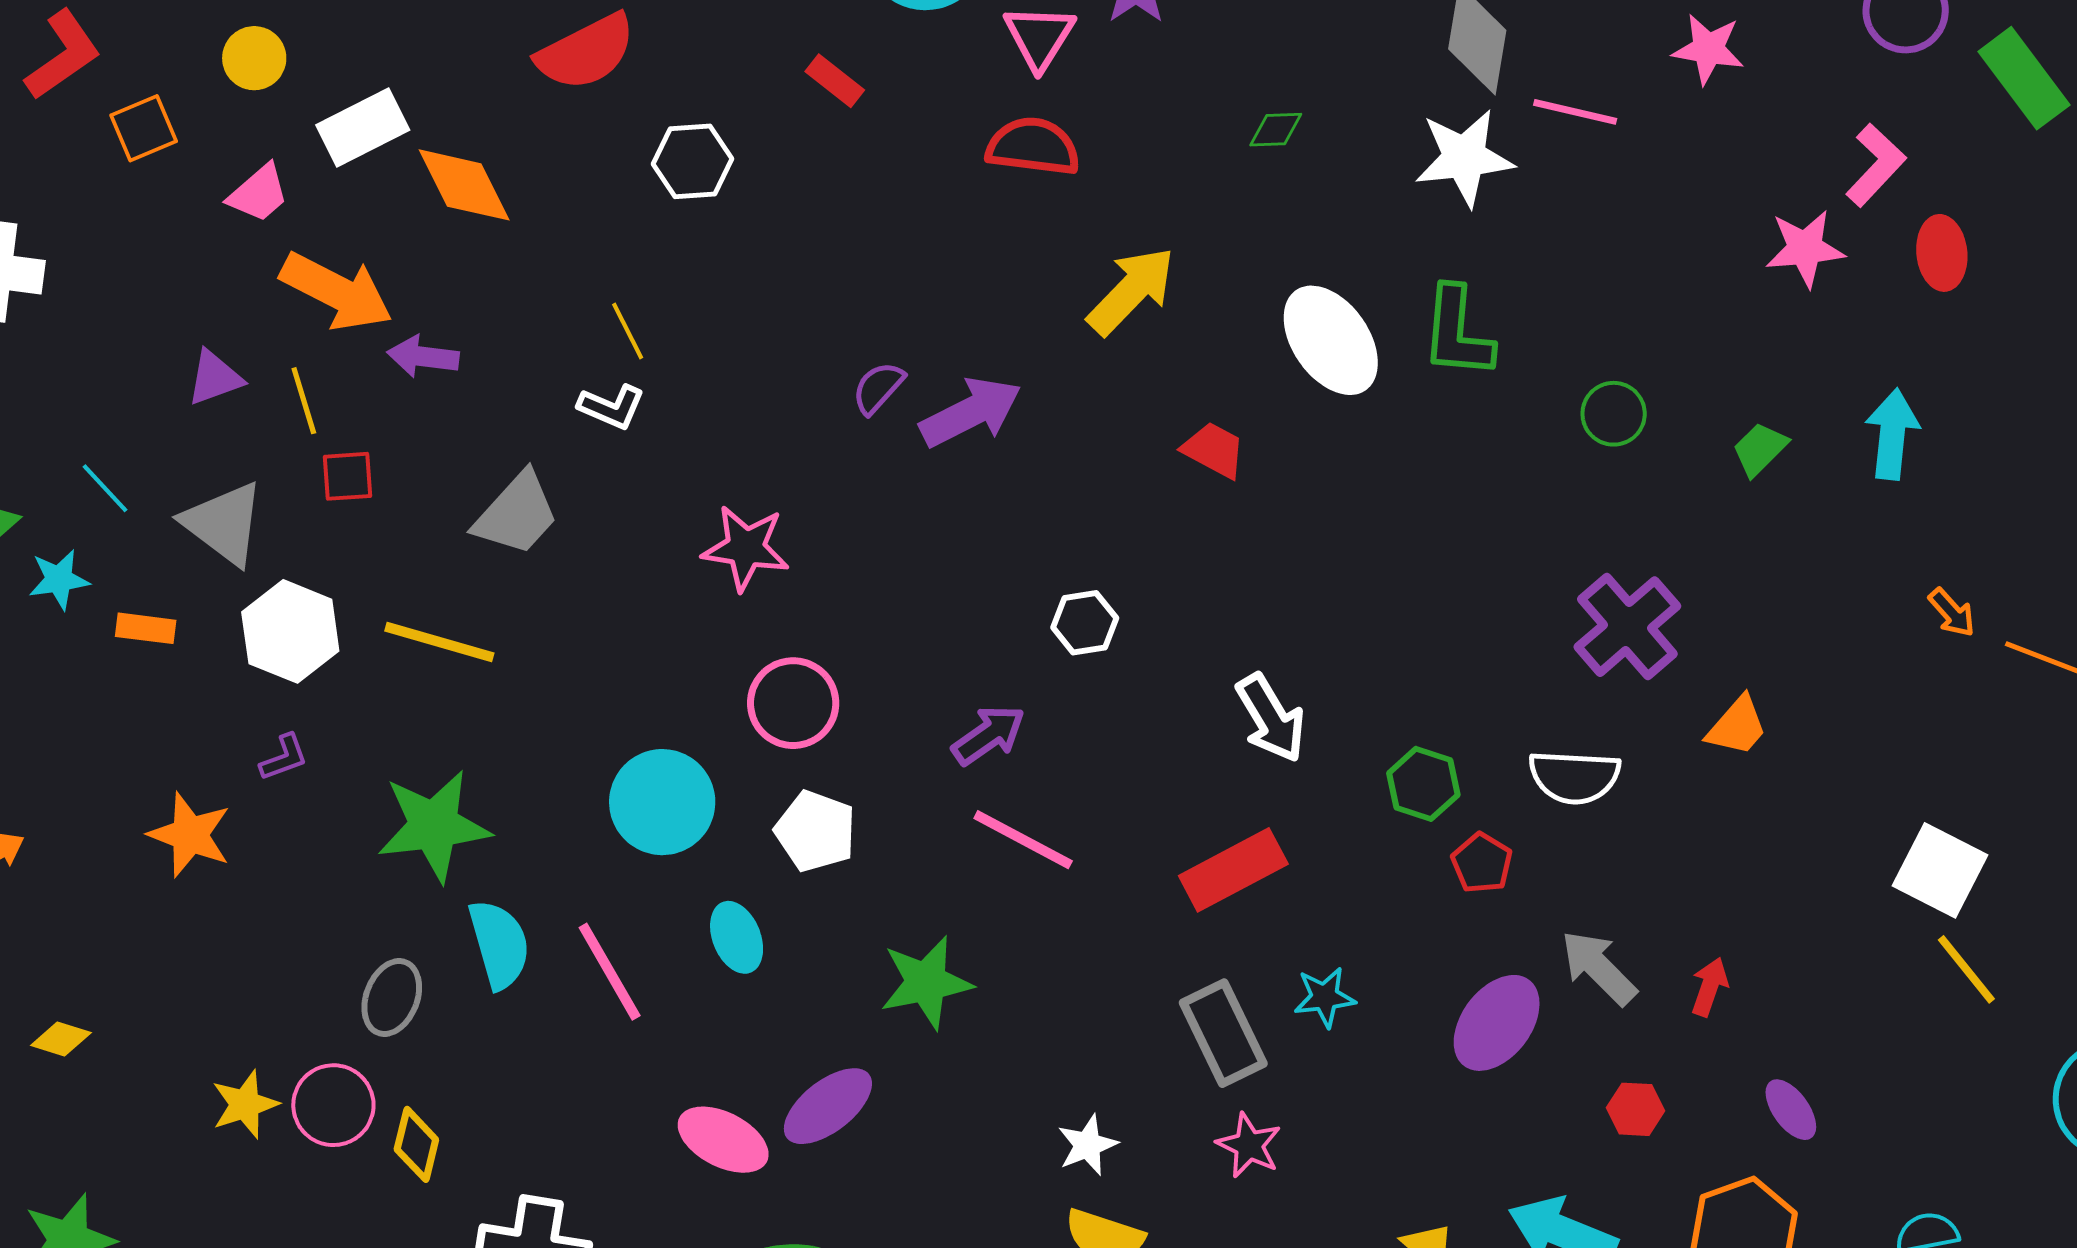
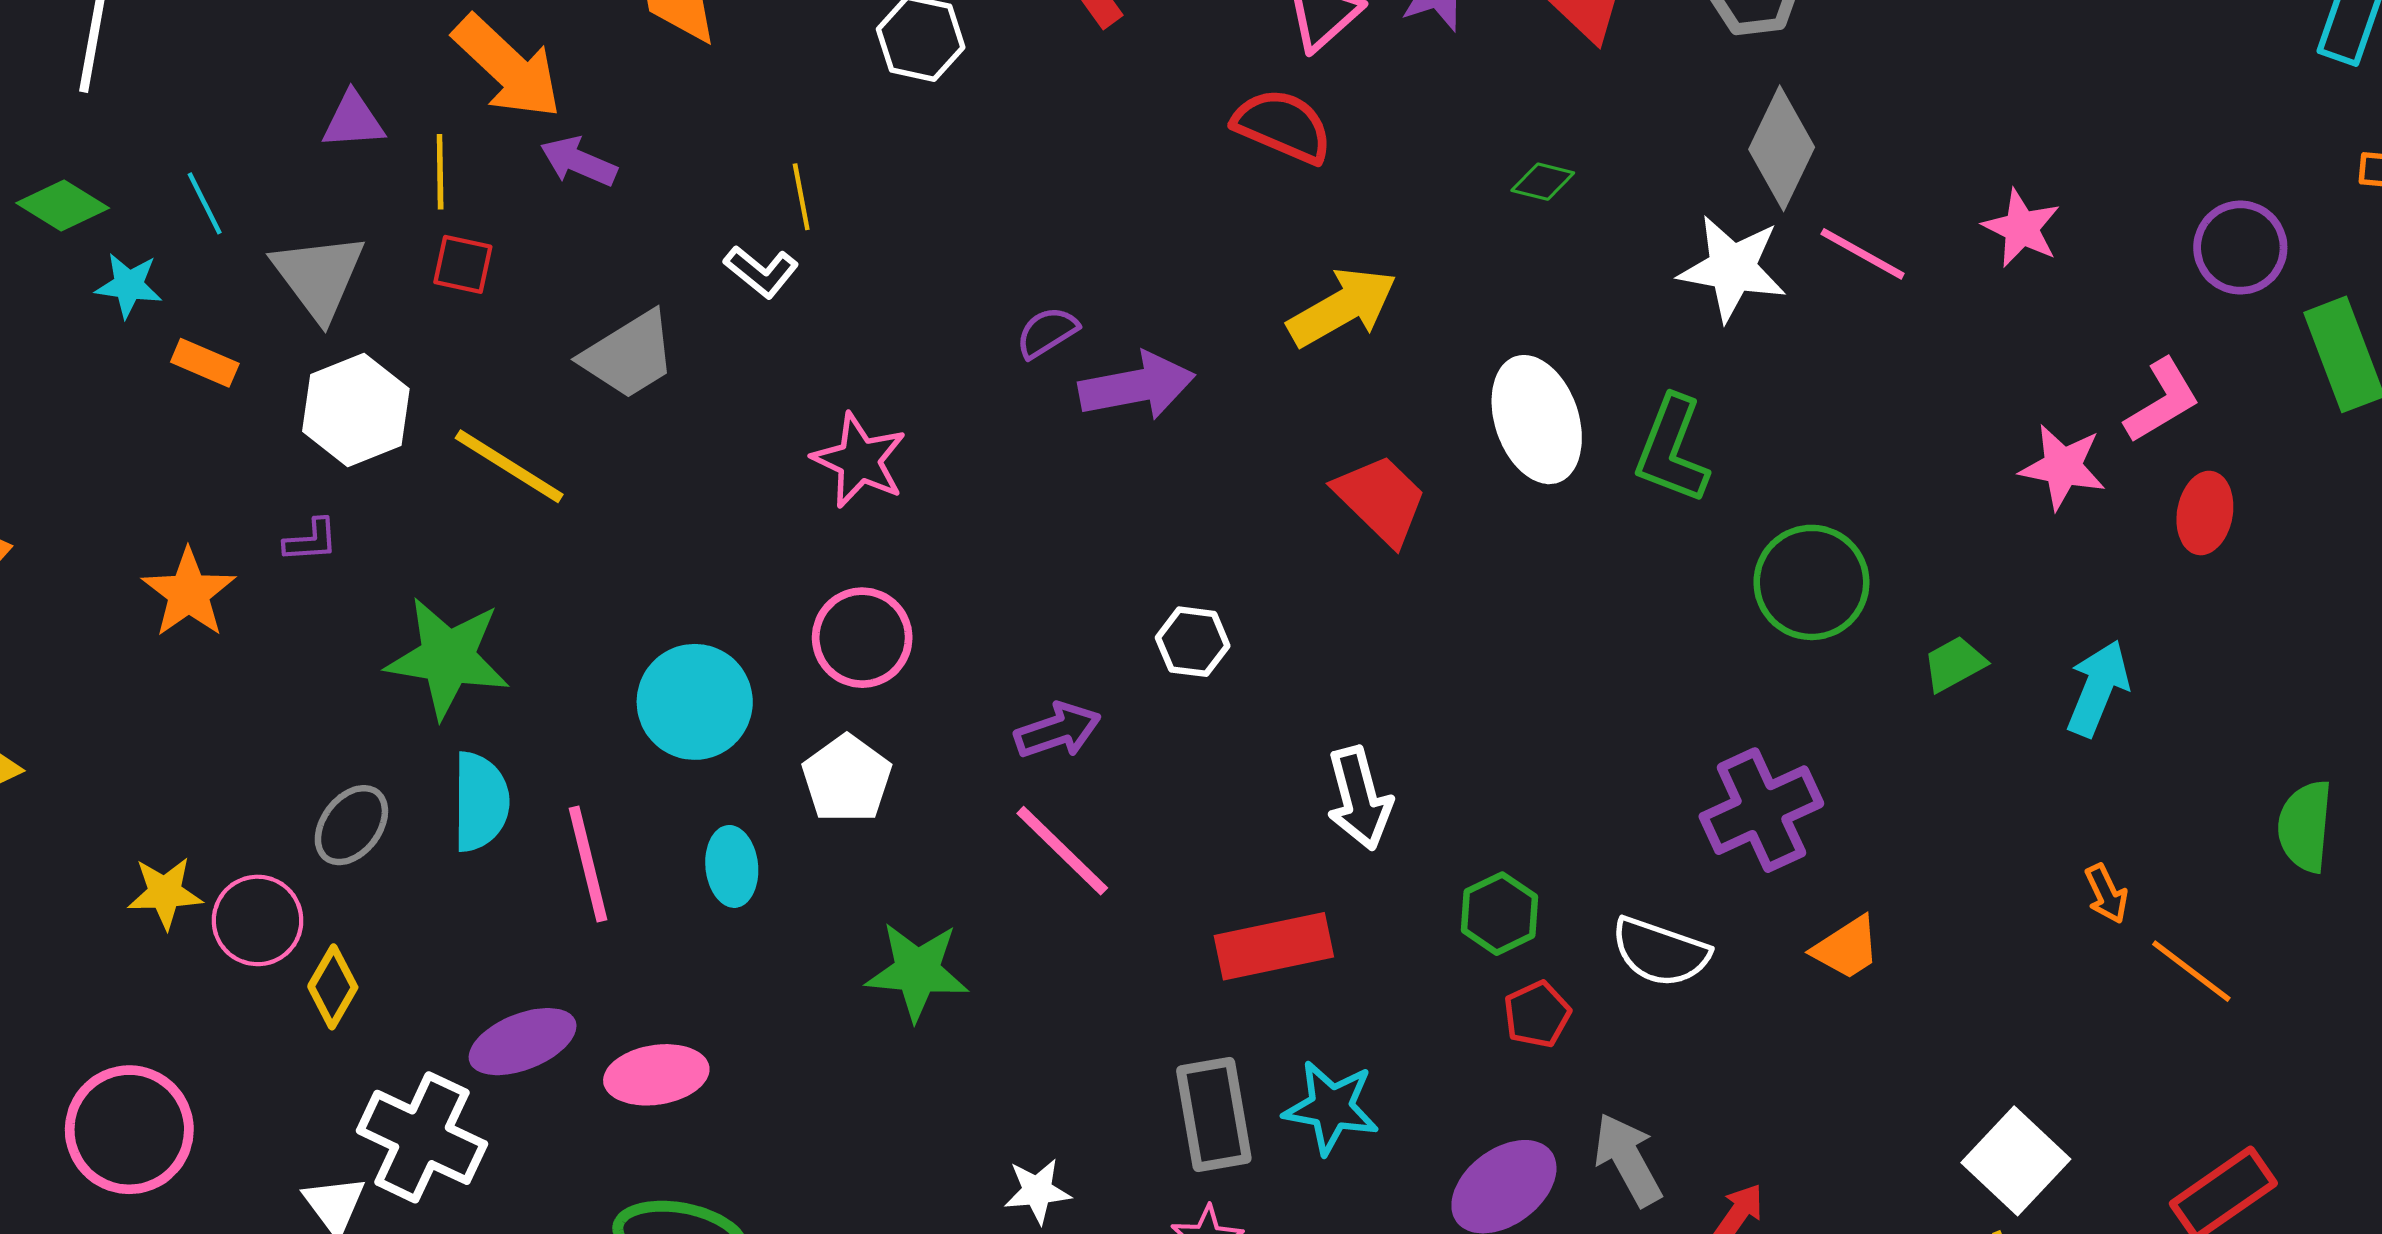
green circle: (1614, 414) -> (1811, 582), size x1.6
red trapezoid: (1214, 450) -> (1381, 499), size x1.4
cyan star: (1325, 997) -> (1331, 1107), size x1.4
purple ellipse: (828, 1106) -> (523, 1042), moved
pink ellipse: (723, 1140) -> (656, 1075), turned -52

